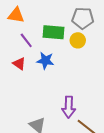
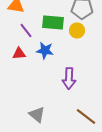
red triangle: (19, 64) -> (19, 54), turned -40
purple arrow: (69, 107) -> (69, 78), moved

